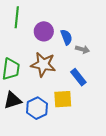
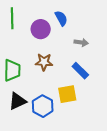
blue semicircle: (66, 37) -> (61, 18), moved
brown star: (43, 64) -> (44, 62), size x0.7

